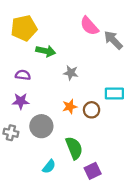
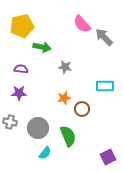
brown circle: (92, 110) -> (82, 109), moved
gray circle: (41, 126) -> (38, 128), moved
purple square: (93, 171) -> (108, 157), moved

